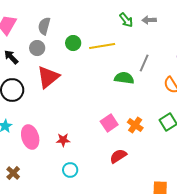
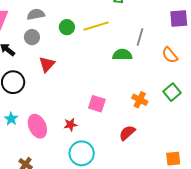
gray semicircle: (44, 26) -> (36, 14), turned 72
red triangle: (48, 77) -> (47, 64), size x0.7
pink square: (109, 123) -> (97, 104), moved, turned -30
cyan circle: (70, 170) -> (82, 153), size x1.6

